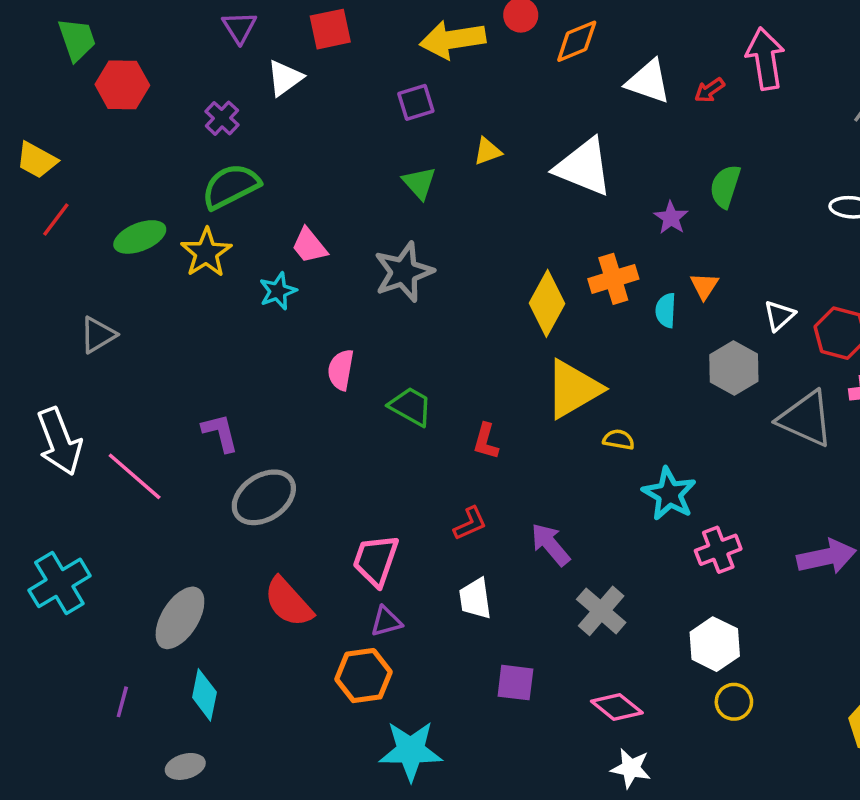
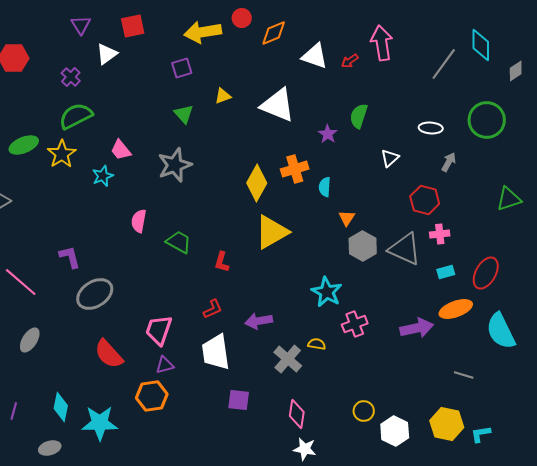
orange triangle: (704, 286) -> (347, 218), moved
white triangle: (779, 316) -> (390, 158), moved
gray hexagon: (734, 368) -> (363, 246), moved
yellow semicircle: (619, 440) -> (317, 344), moved
purple arrow: (550, 545) -> (259, 321), turned -60
white trapezoid: (475, 599) -> (216, 352), size x1.5
gray ellipse: (180, 618) -> (30, 340), moved, size x0.7
white hexagon: (715, 644) -> (395, 431), moved
pink diamond: (617, 707) -> (297, 414), turned 60
cyan star: (411, 751) -> (100, 423), moved

